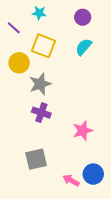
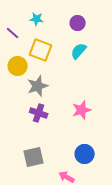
pink star: (83, 131) -> (82, 110), moved
blue circle: (93, 174) -> (85, 154), moved

